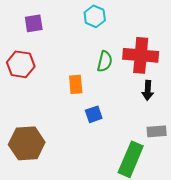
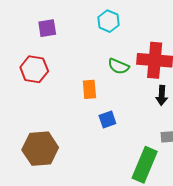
green semicircle: (105, 61) -> (119, 66), turned 100

